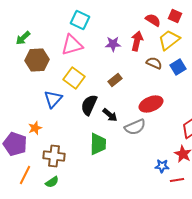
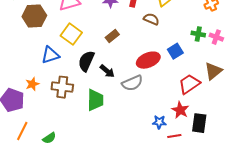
blue square: (178, 67) -> (175, 51), moved
blue triangle: (53, 99) -> (50, 55), turned 30
brown cross: (54, 156) -> (62, 87), moved

